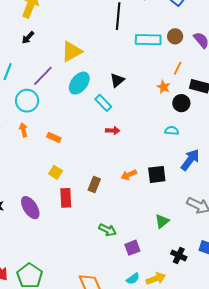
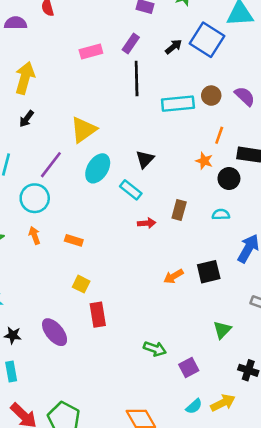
brown rectangle: (94, 184) -> (179, 210), moved

